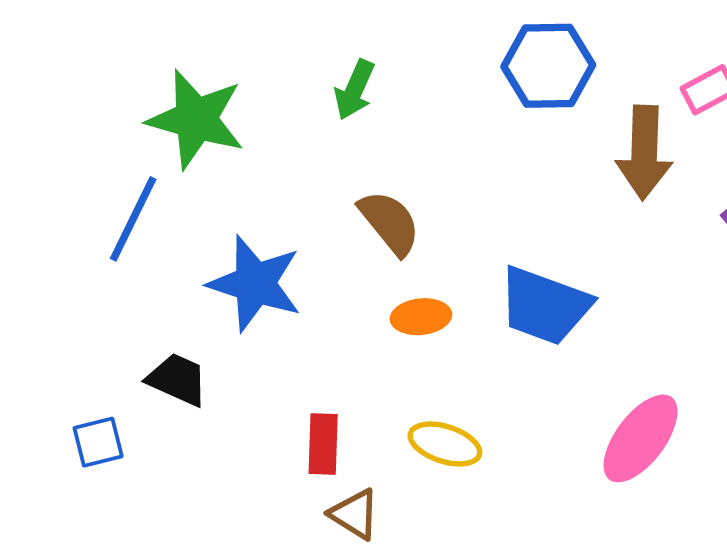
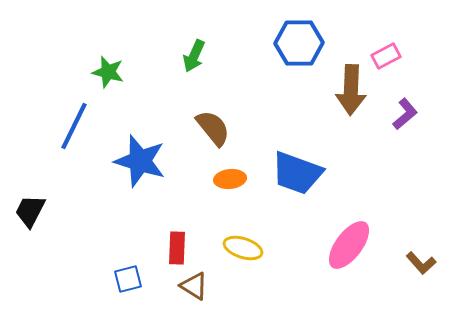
green star: (196, 119) -> (108, 72), size x0.6
black trapezoid: (177, 379) -> (30, 211), moved, turned -87
blue square: (98, 442) -> (128, 279), moved

